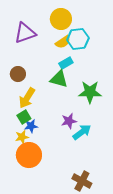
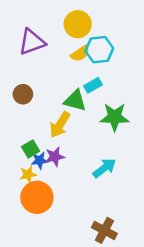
cyan rectangle: (66, 63) -> (93, 85), moved
yellow arrow: (27, 98) -> (60, 125), moved
purple star: (69, 121) -> (55, 157), moved

